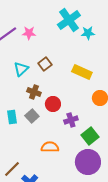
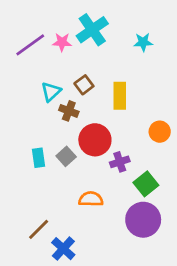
cyan cross: (69, 20) -> (92, 30), moved
yellow rectangle: (82, 72) -> (120, 96), moved, turned 66
brown cross: (34, 92) -> (69, 111), moved
red circle: (53, 104) -> (95, 140), size x1.5

